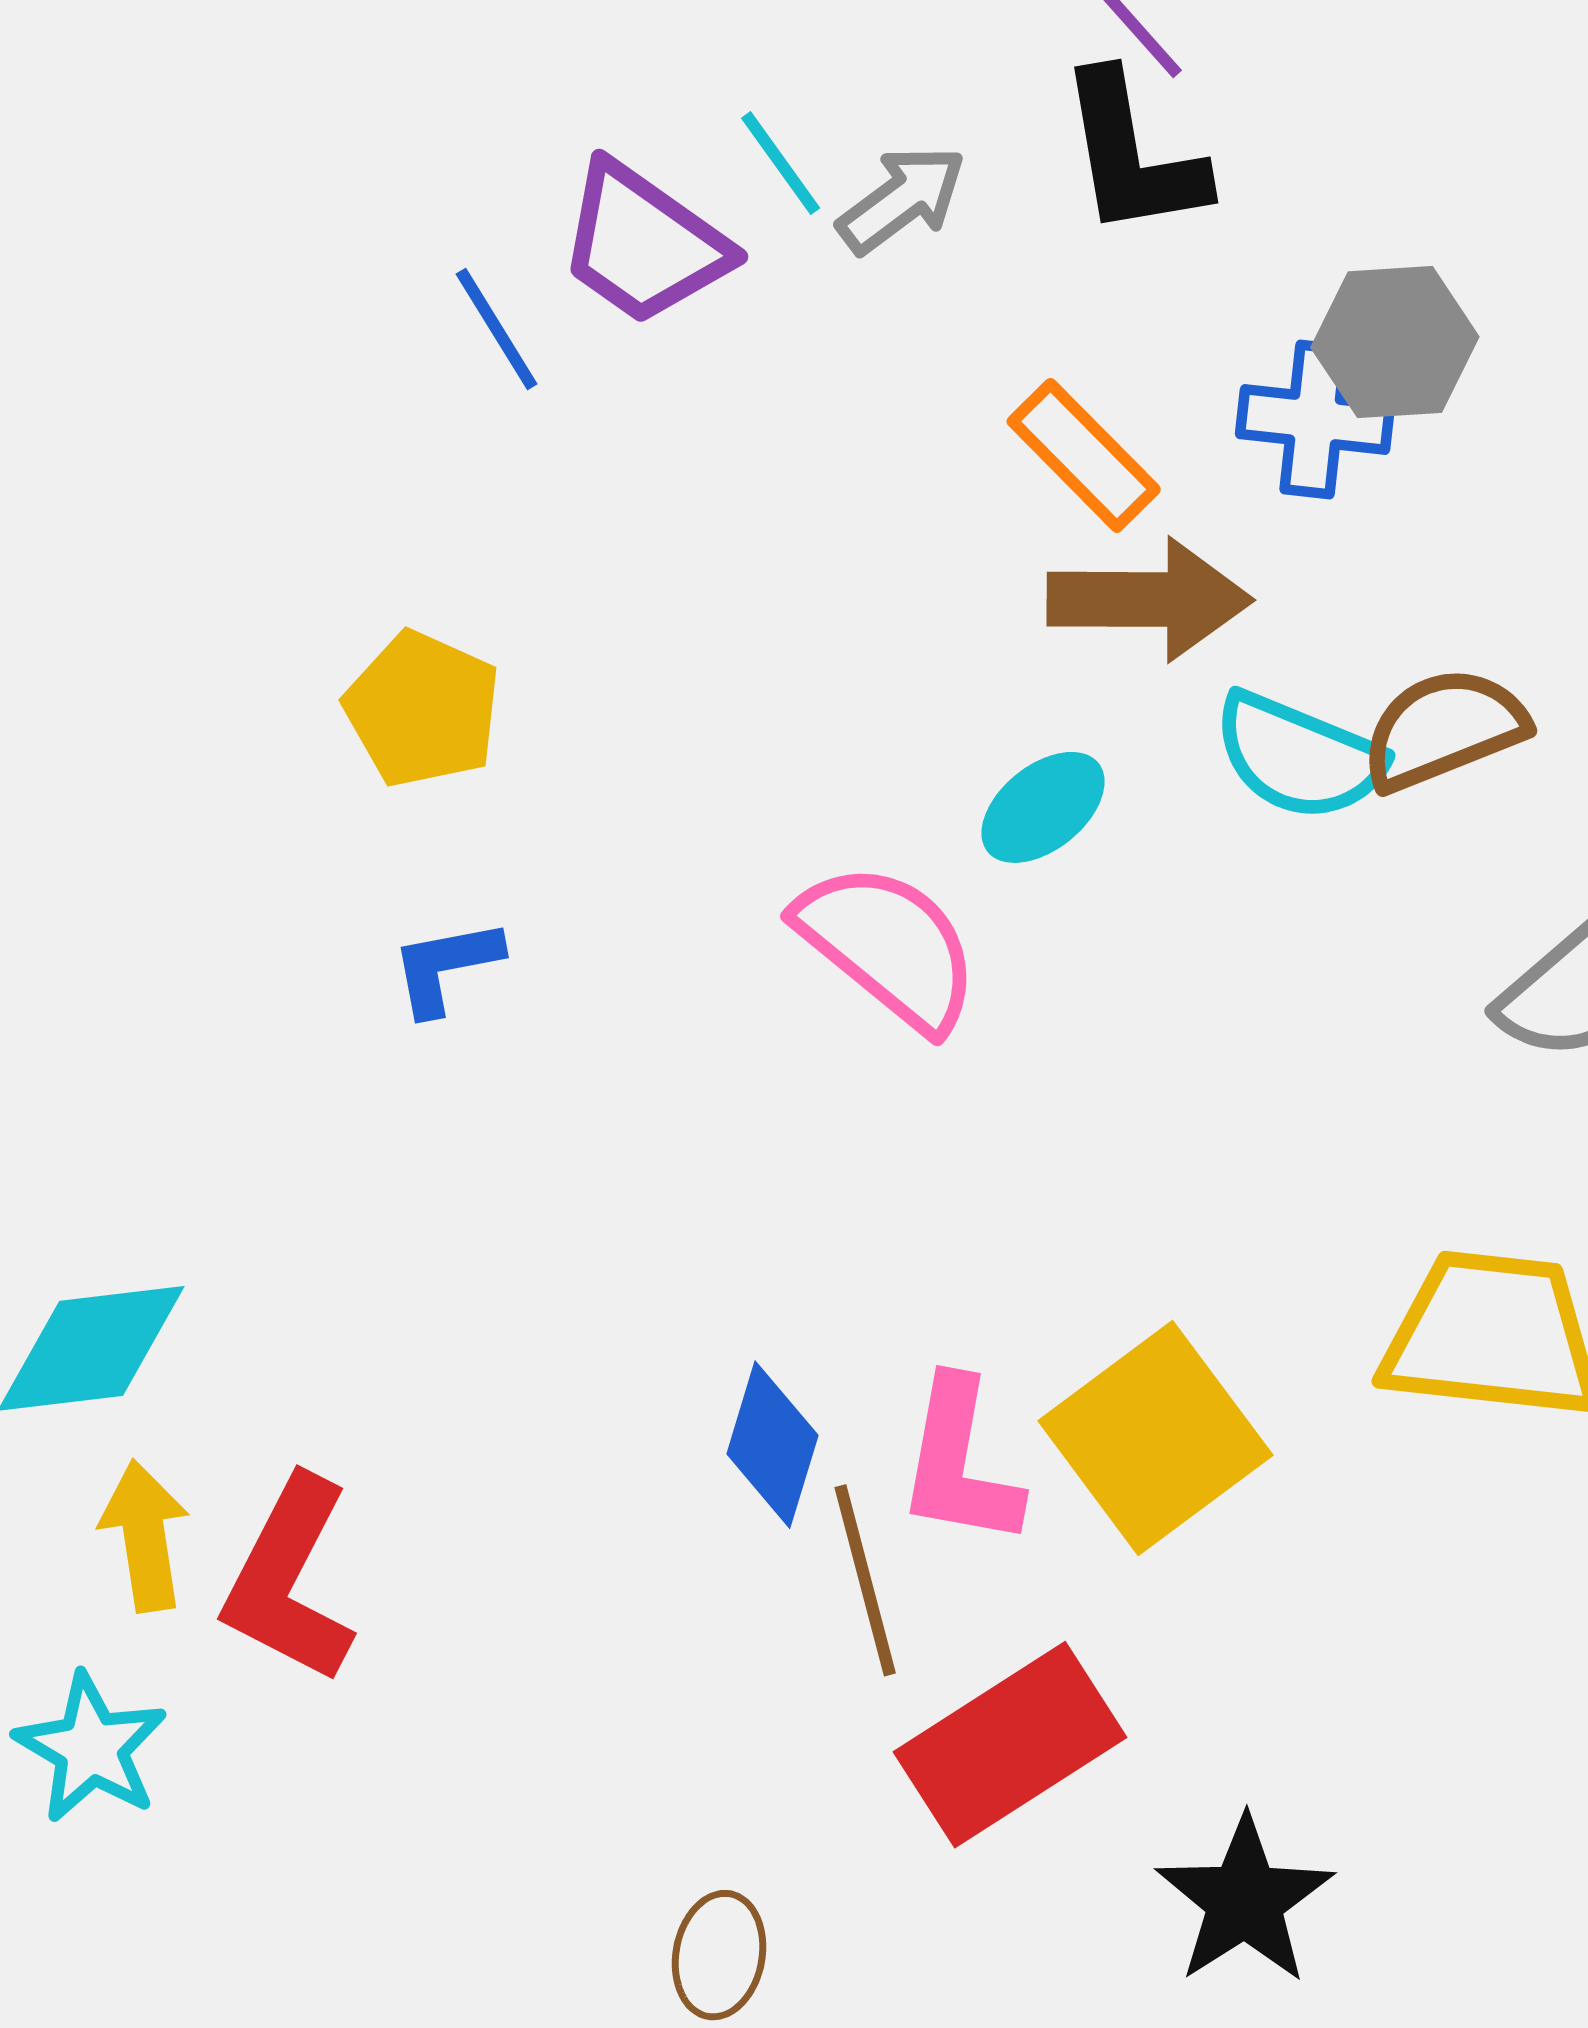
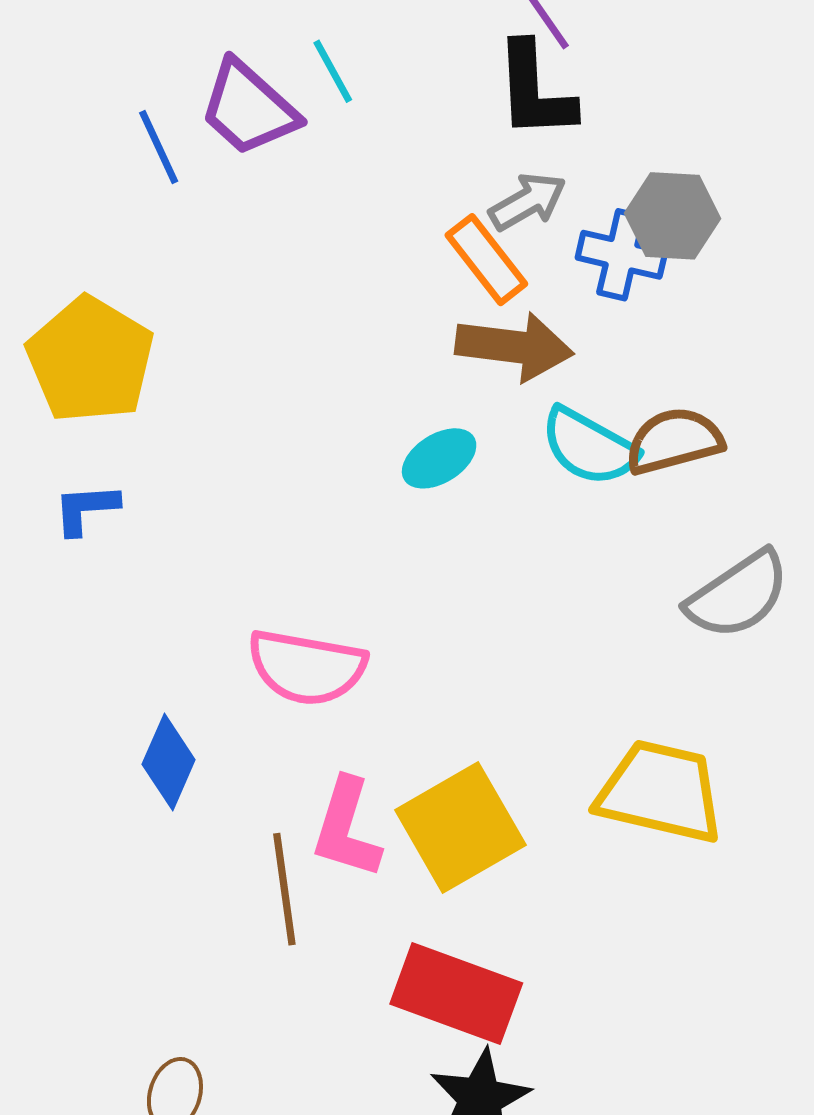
gray arrow: (902, 199) -> (528, 202), moved
yellow pentagon: (423, 709) -> (90, 360), size x1.4
pink semicircle: (888, 946) -> (307, 667), moved, turned 144
blue diamond: (772, 1445) -> (169, 762), moved
red rectangle: (1010, 1745) -> (456, 993), moved, turned 46

